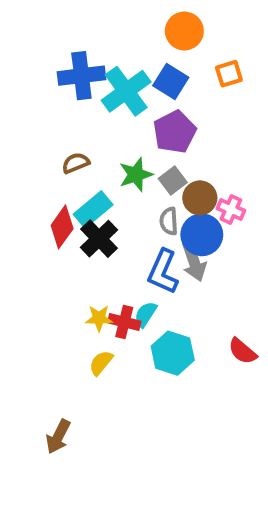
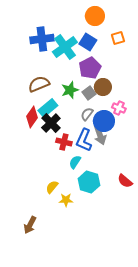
brown semicircle: (76, 163) -> (39, 84), size x1.5
brown circle: (200, 198) -> (103, 87), moved
gray semicircle: (169, 221) -> (87, 114), turned 40
yellow star: (99, 318) -> (66, 200), moved
red cross: (124, 322) -> (64, 142), moved

